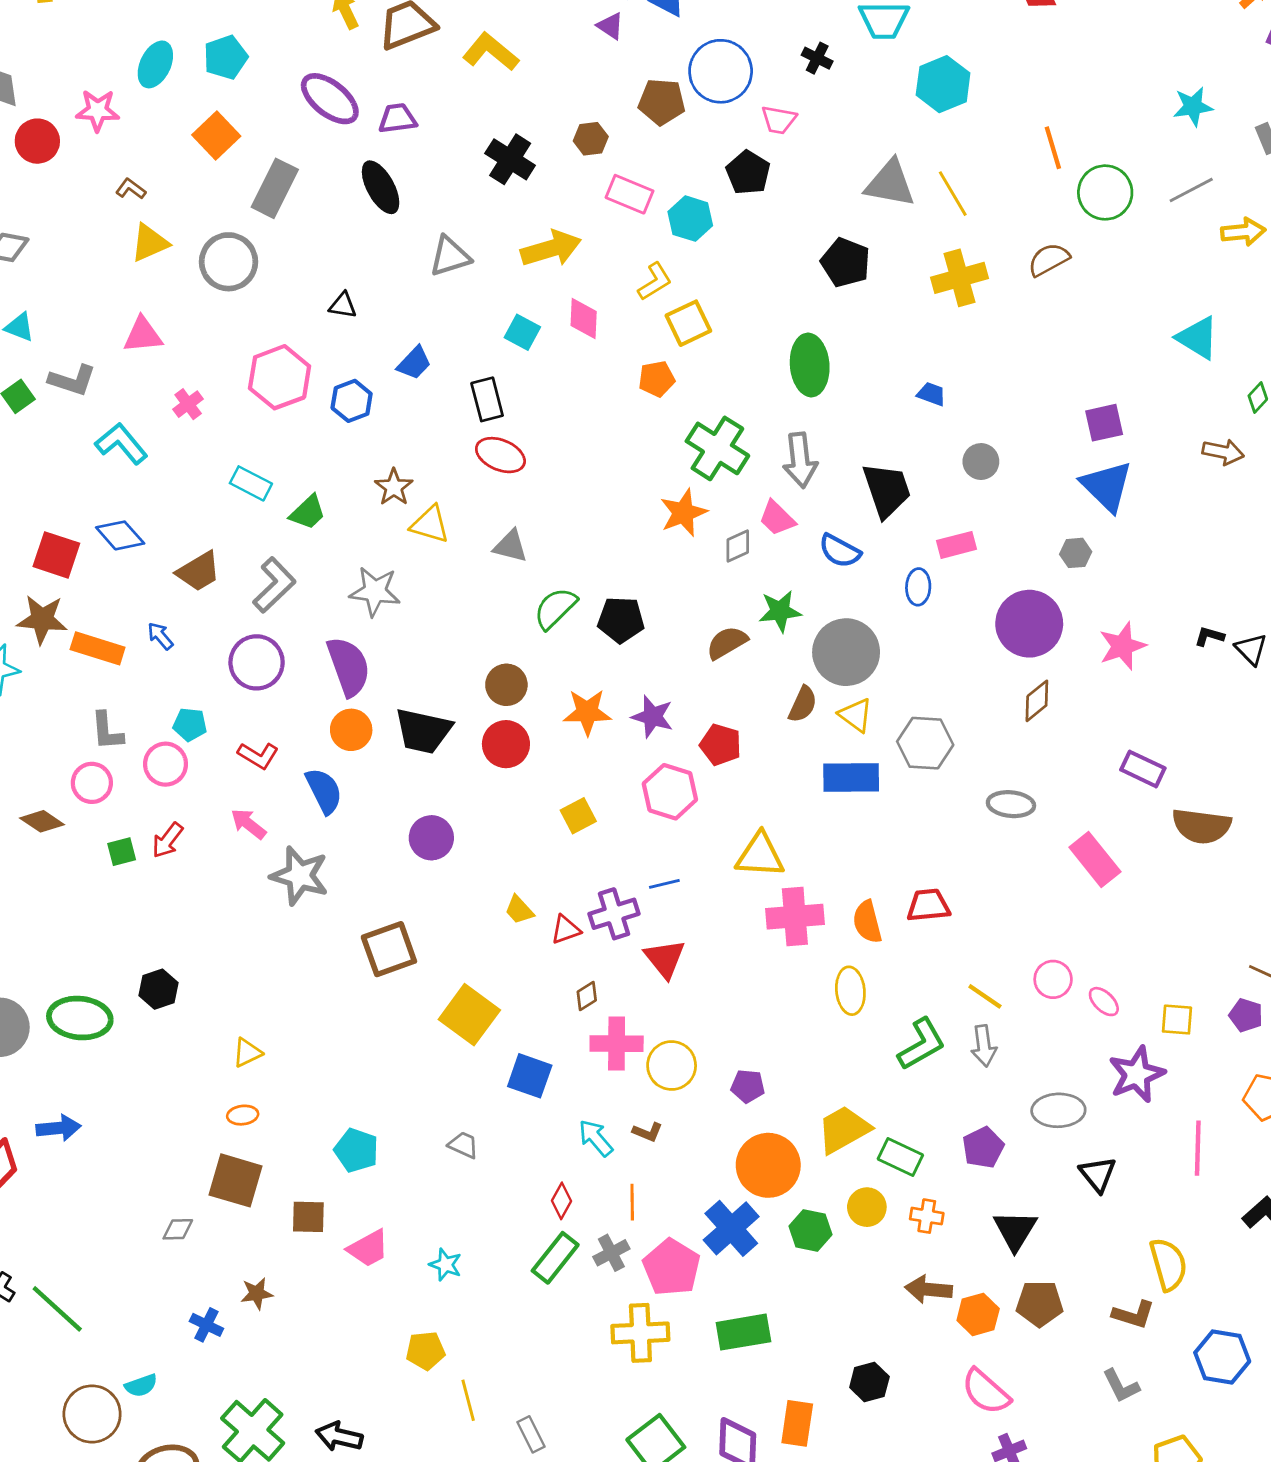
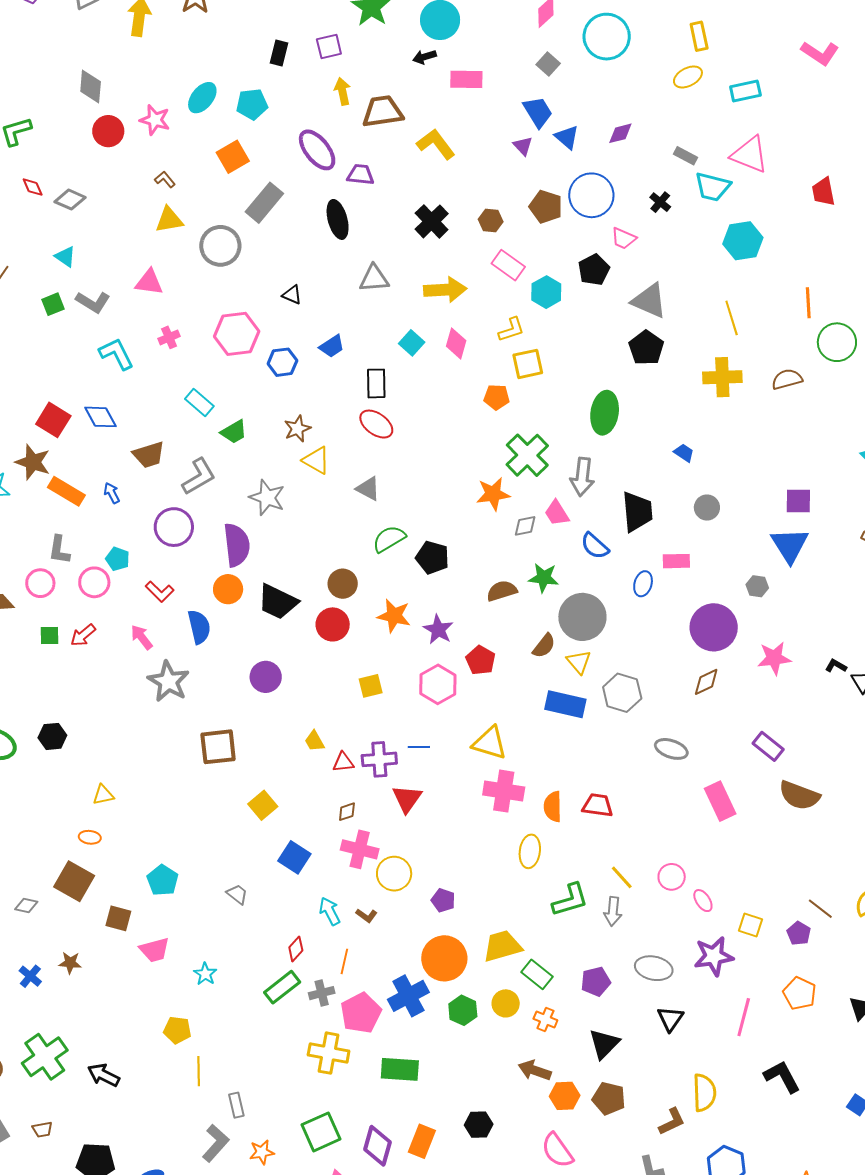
gray triangle: (890, 183) -> (649, 301), moved
yellow square: (469, 1015) -> (263, 805), size x0.7
brown L-shape: (1133, 1315) -> (672, 1122), turned -56

